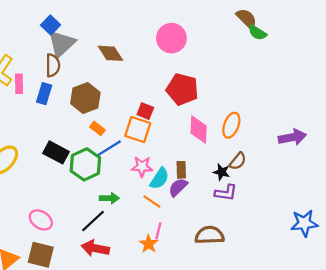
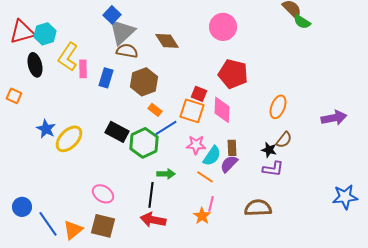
brown semicircle: (53, 65) -> (127, 51), moved, turned -80
pink diamond: (199, 130) -> (222, 110), moved
black line: (93, 221) -> (151, 195), turned -40

